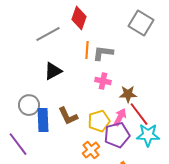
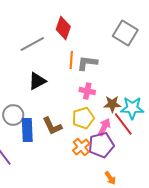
yellow pentagon: (99, 121) -> (83, 118), moved
cyan star: (148, 135) -> (132, 108), moved
orange cross: (91, 150) -> (81, 147), moved

